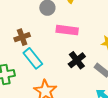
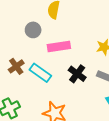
cyan rectangle: (33, 58) -> (40, 73), moved

